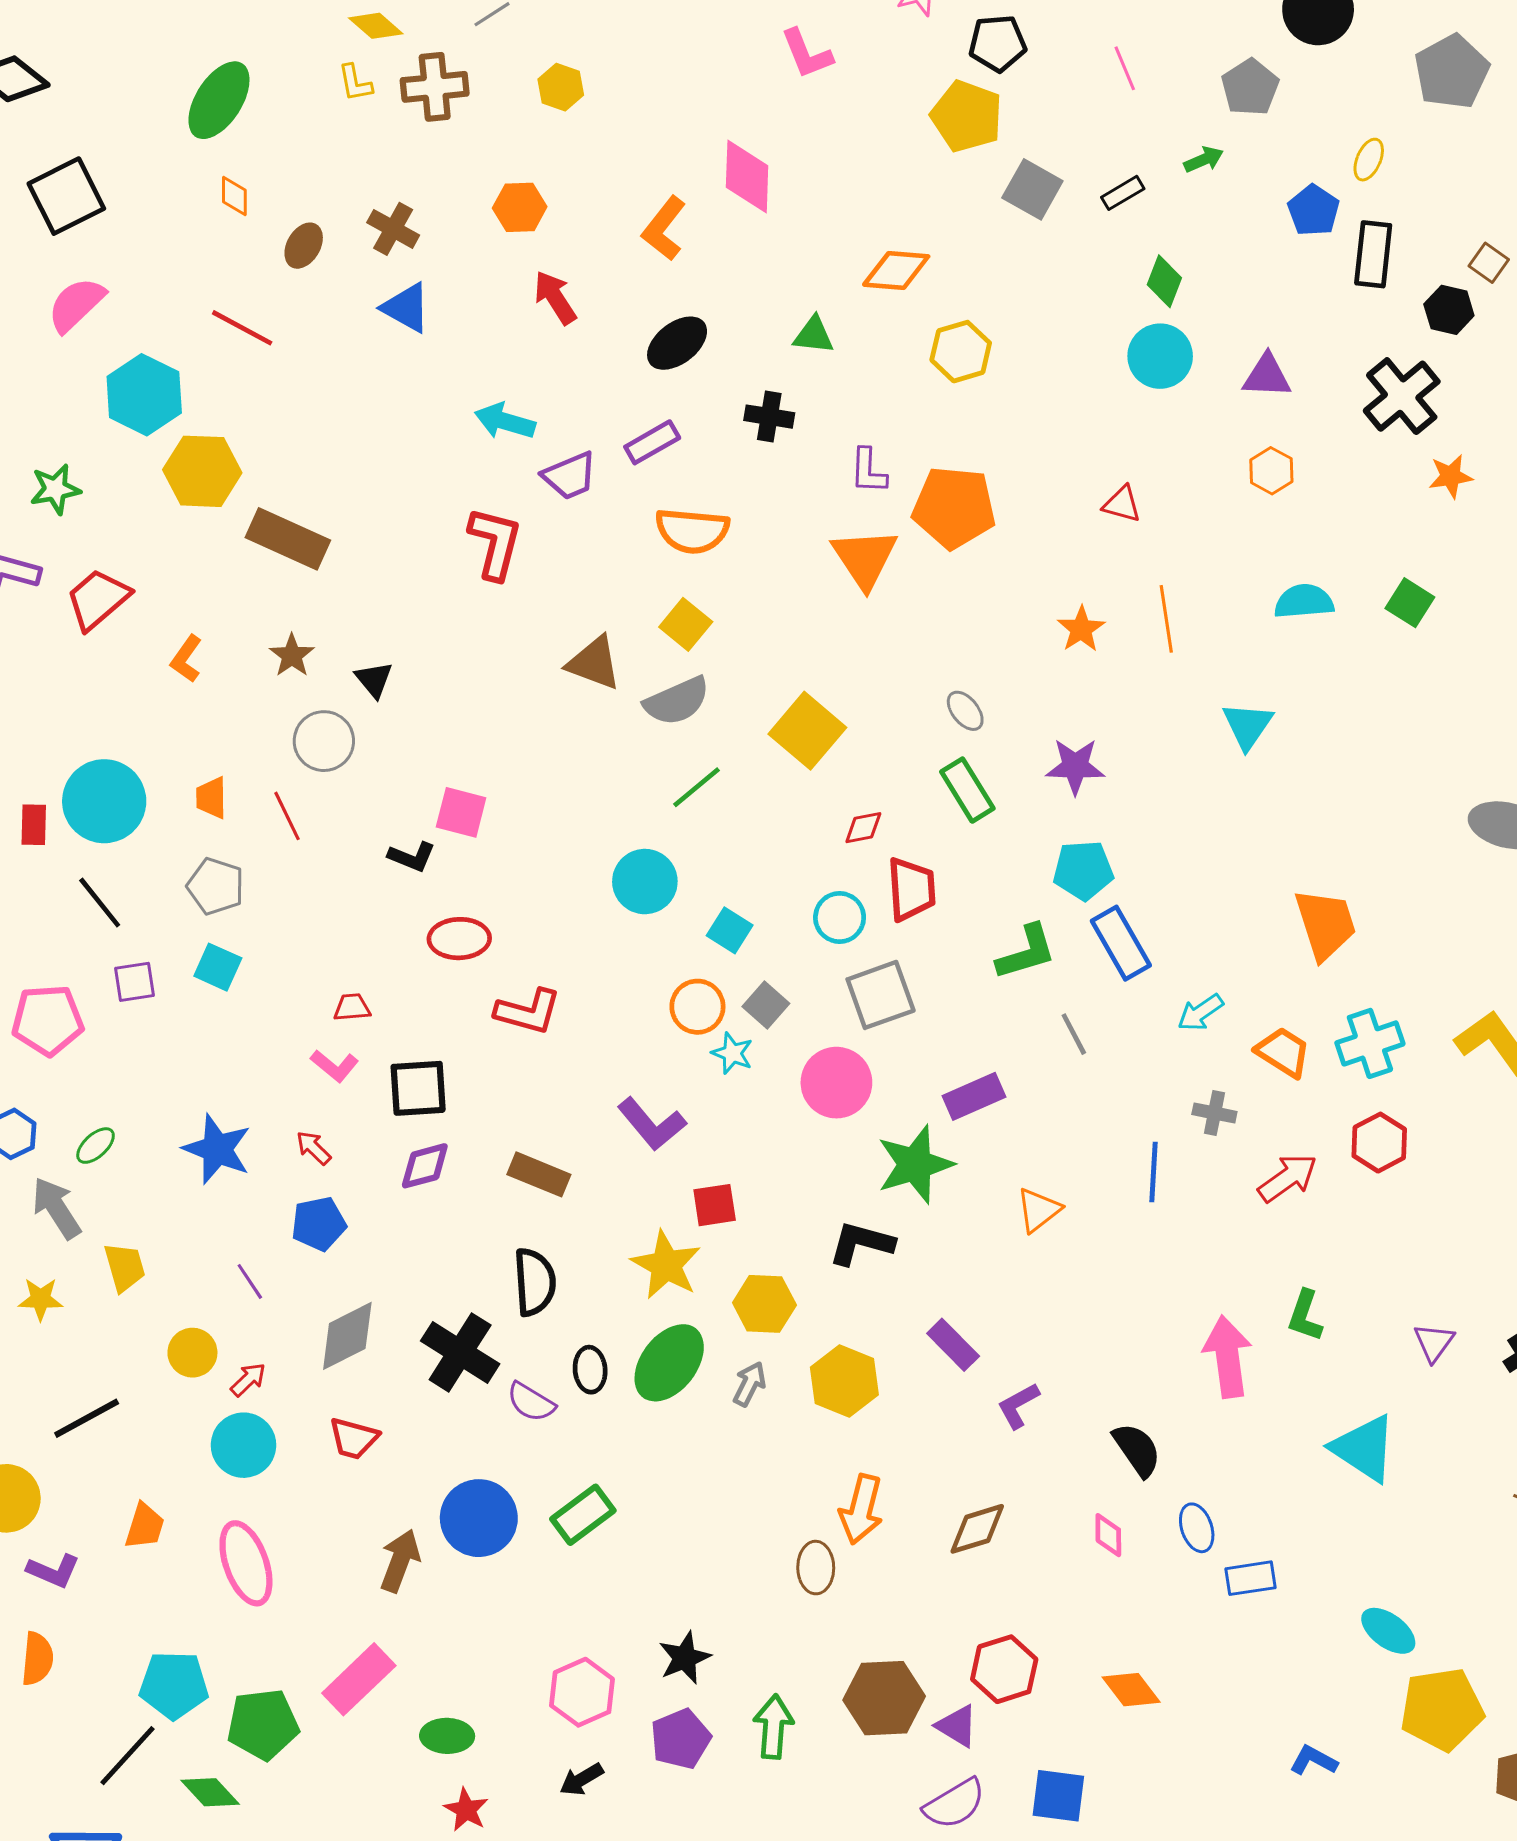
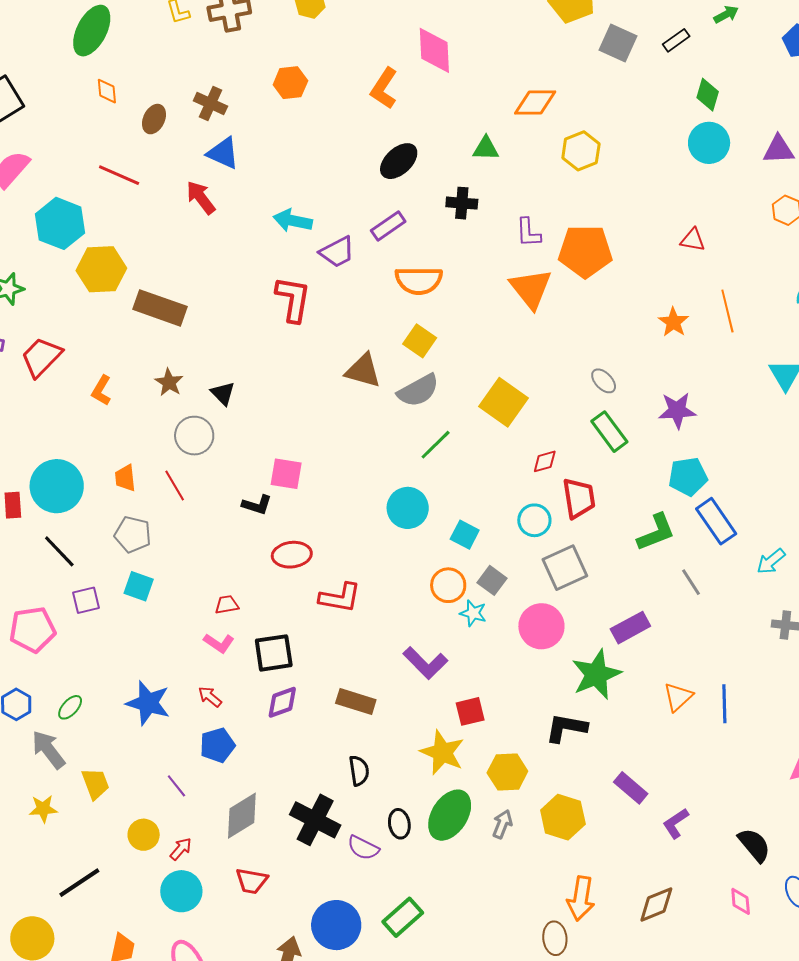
red arrow: (555, 298) -> (201, 198), moved
blue line: (1153, 1172) -> (724, 704), moved
black semicircle: (535, 1282) -> (359, 771), size x0.7

